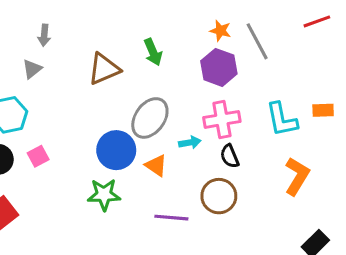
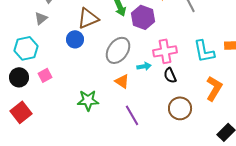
purple hexagon: (219, 67) -> (143, 17), moved
blue circle: (116, 150) -> (75, 39), moved, size x0.7
brown circle: (219, 196) -> (180, 108), moved
purple line: (171, 218) -> (132, 115), turned 55

